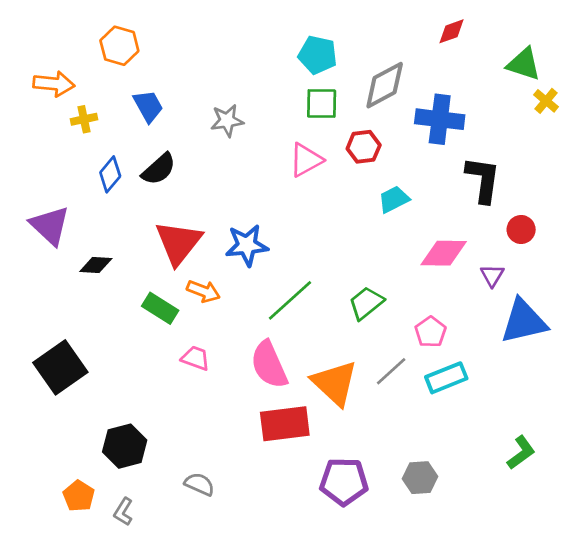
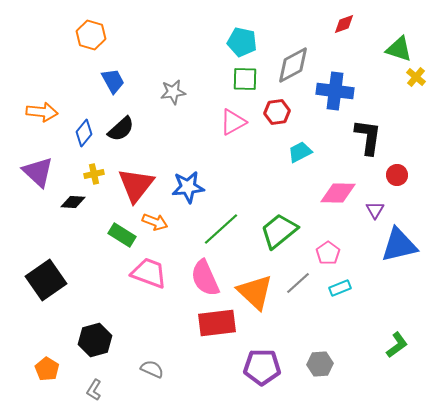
orange arrow: (54, 84) -> (42, 112), moved
yellow cross: (84, 119) -> (94, 174), moved
green trapezoid: (366, 303) -> (279, 231), size x1.4
pink trapezoid: (196, 358) -> (149, 273), size x1.6
cyan rectangle: (446, 378) -> (340, 288), size x0.7
orange pentagon: (79, 496) -> (47, 369), moved

